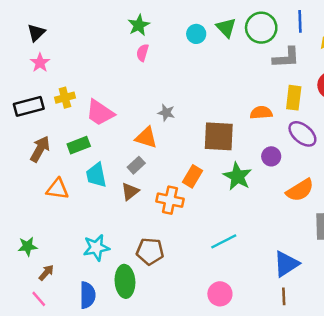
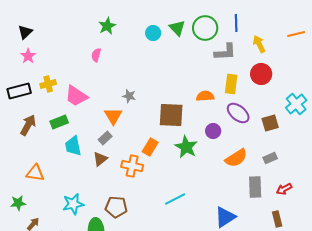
pink semicircle: (142, 53) -> (96, 55), moved
orange triangle: (146, 138) -> (113, 116), turned 42
orange triangle: (57, 189) -> (35, 173), moved

